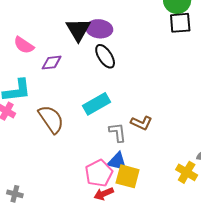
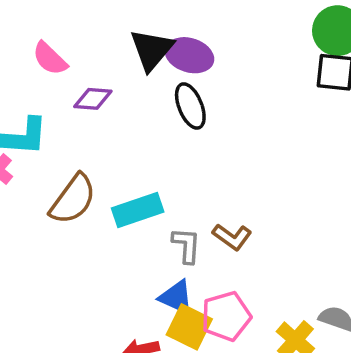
cyan rectangle: (96, 104) -> (138, 210), moved
brown semicircle: (51, 119) -> (73, 199), turned 60
pink pentagon: (99, 173) -> (226, 316), moved

